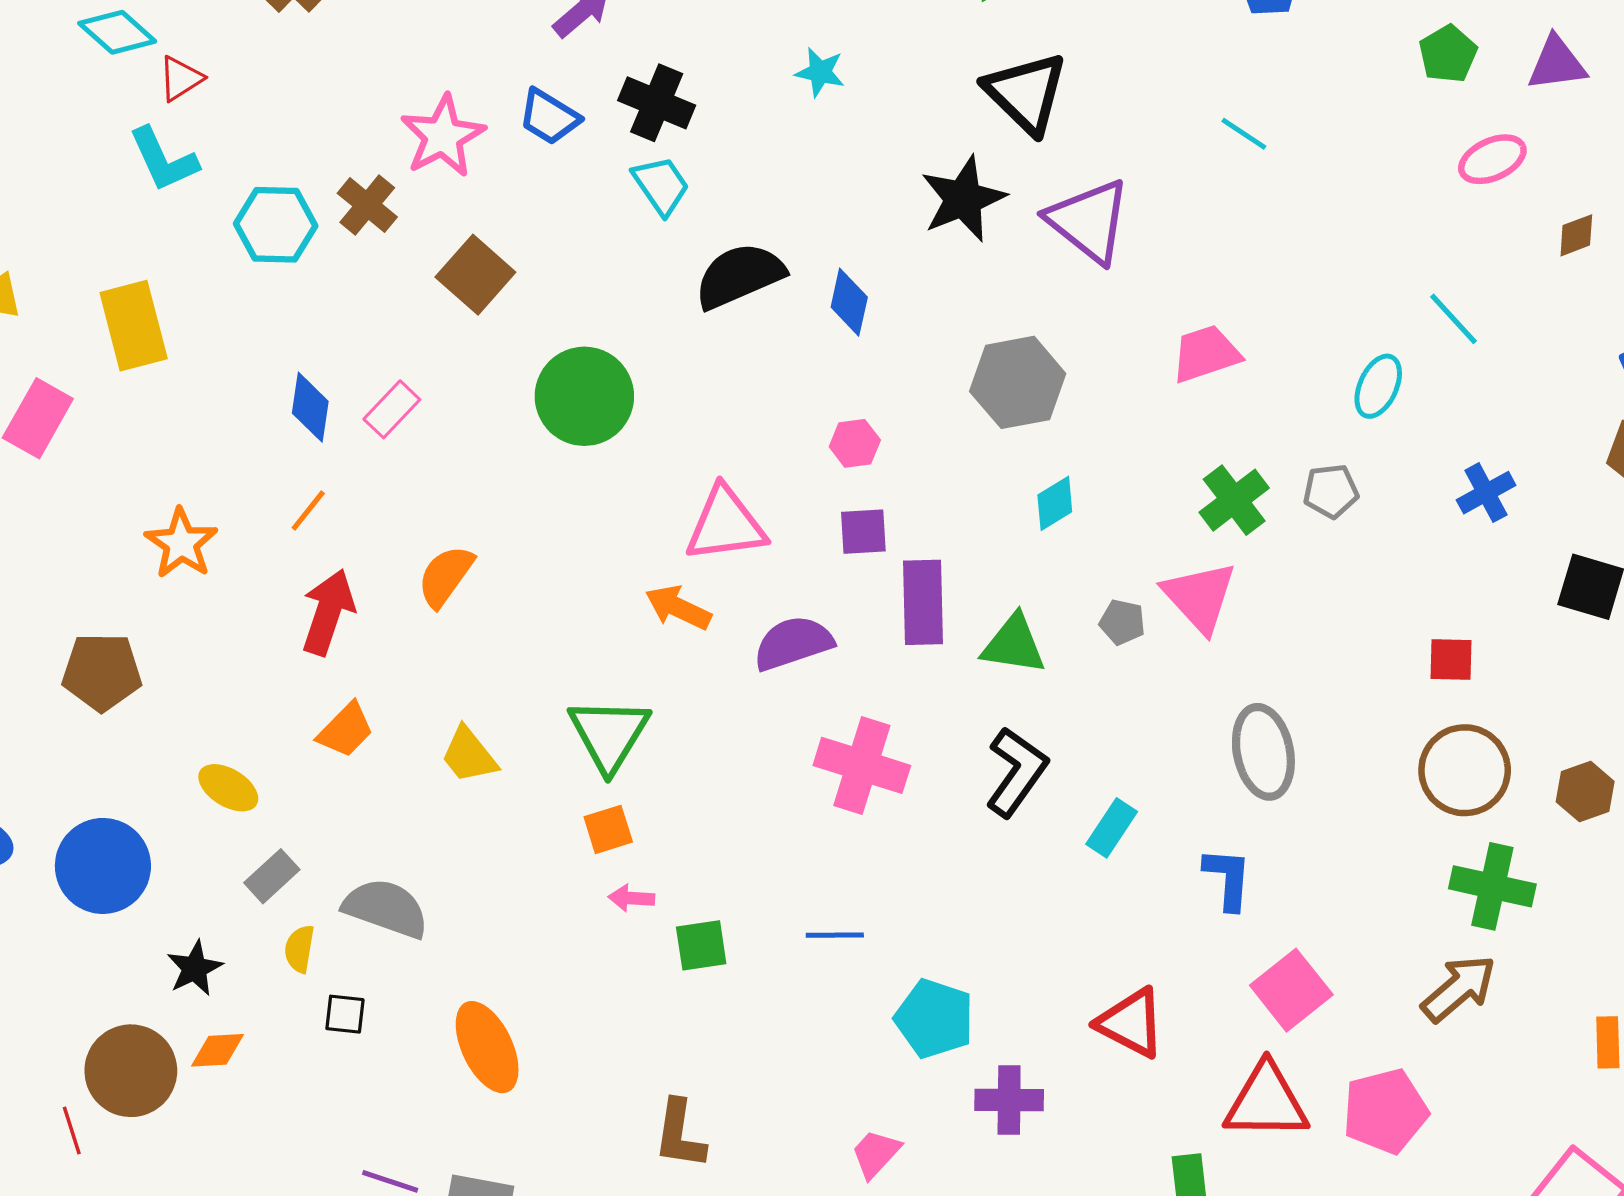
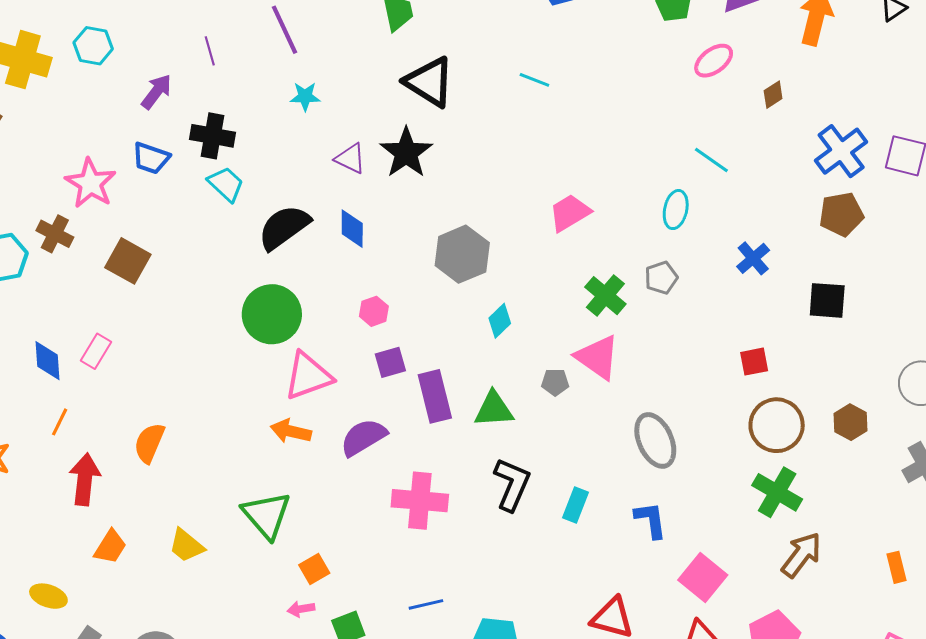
cyan line: (1244, 134) -> (534, 80), moved
purple triangle: (1089, 221) -> (350, 159), moved, size x0.6
green circle: (584, 396) -> (272, 314), moved
orange square: (608, 829) -> (314, 569), moved
green cross: (1492, 886) -> (777, 492), moved, turned 30

